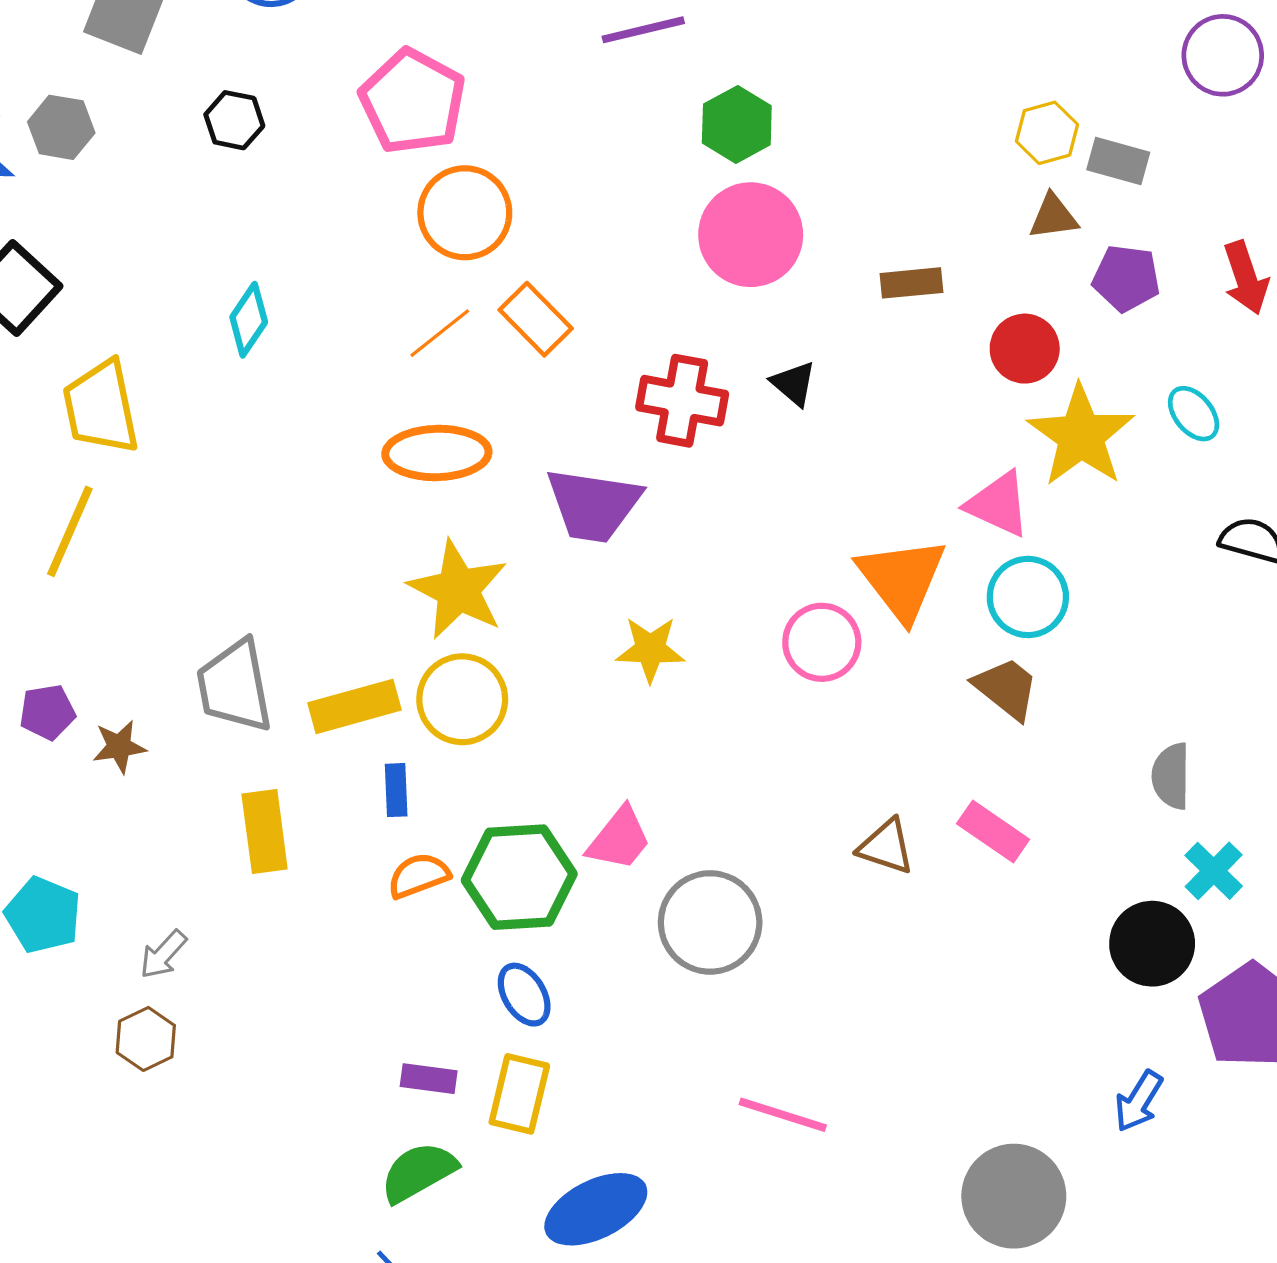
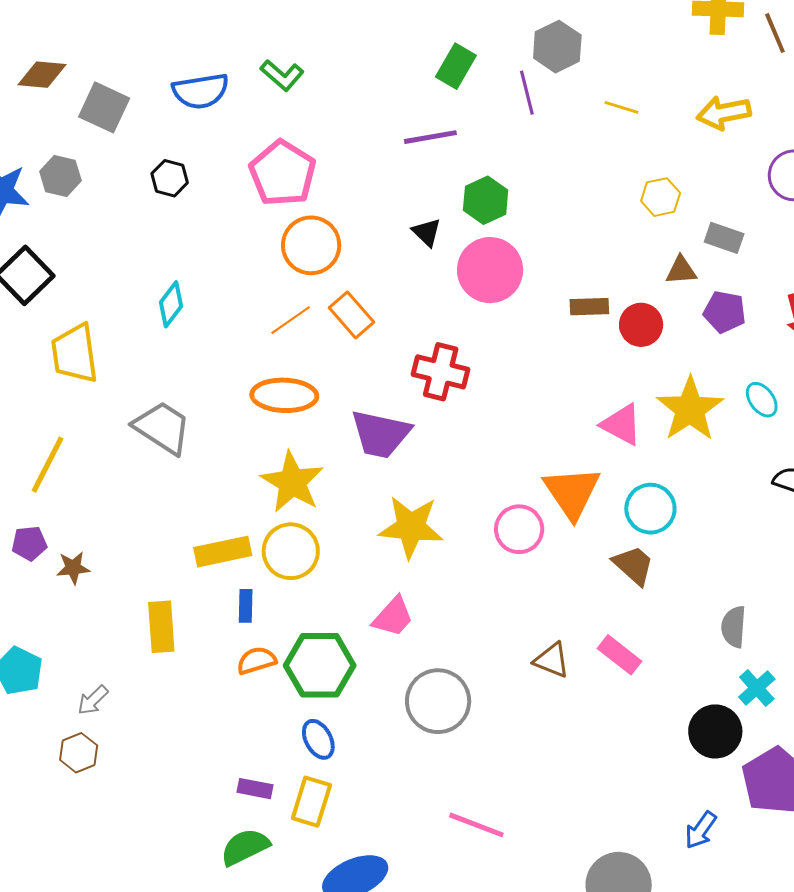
yellow hexagon: (1047, 133) -> (661, 197), moved
red circle: (1025, 349) -> (641, 325), moved
black triangle: (794, 384) -> (427, 232), moved
pink triangle: (998, 504) -> (621, 425), moved
yellow line: (70, 531) -> (48, 465), moved
yellow star: (650, 649) -> (411, 527), size x1.5
gray trapezoid: (235, 686) -> (162, 428), moved, turned 130
pink trapezoid: (619, 839) -> (393, 617), moved

